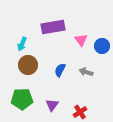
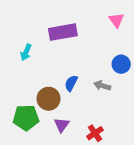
pink triangle: (81, 40) -> (116, 20), moved
blue circle: (102, 46) -> (121, 64), moved
brown circle: (28, 65) -> (49, 99), moved

